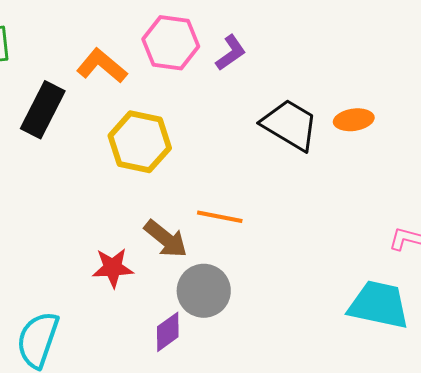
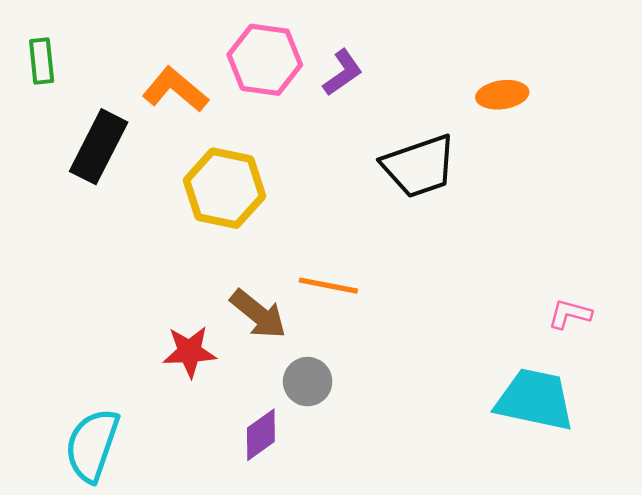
orange ellipse: (354, 120) -> (502, 95), moved
black trapezoid: (290, 125) -> (419, 166), turned 130
gray circle: (204, 291) -> (308, 382), size x0.7

